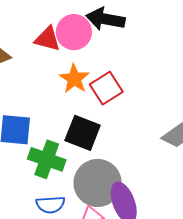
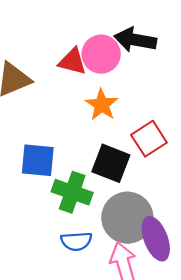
red square: (106, 88) -> (149, 139), moved

